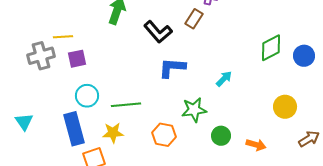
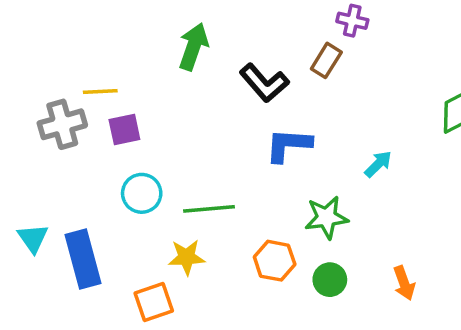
blue rectangle: (74, 129) -> (83, 259), moved
green circle: (221, 136) -> (330, 280), moved
orange arrow: (256, 145) -> (404, 283), moved, turned 54

